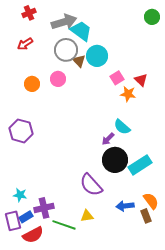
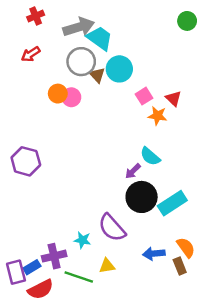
orange circle: (32, 84) -> (58, 94), moved
cyan star: (20, 195) -> (82, 240), moved

